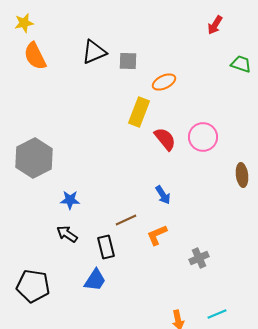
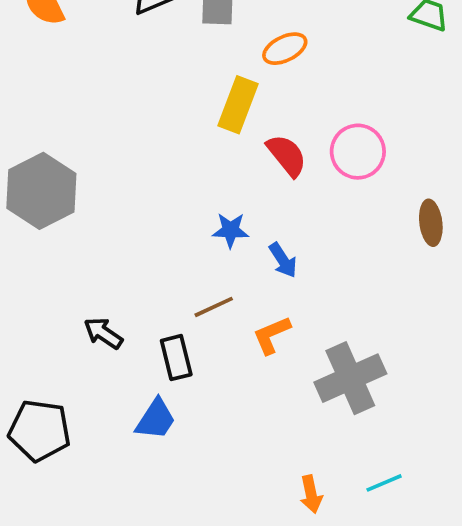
blue star: (70, 200) -> (231, 230), moved
gray cross: (199, 258) -> (350, 378), size x1.8

